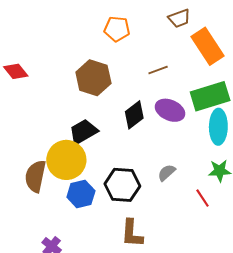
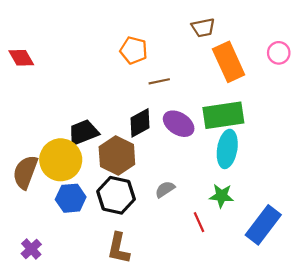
orange pentagon: (117, 29) -> (134, 50), moved
brown line: (158, 70) -> (159, 81), moved
brown hexagon: (93, 78) -> (117, 156), moved

